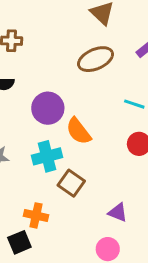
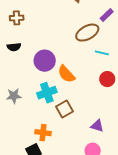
brown ellipse: (96, 59) -> (87, 33), moved
brown square: (71, 183) -> (65, 109), turned 30

